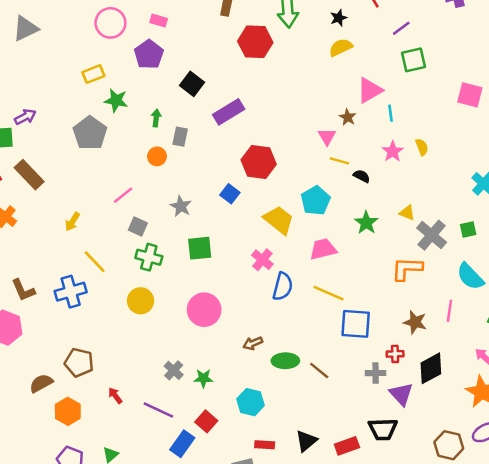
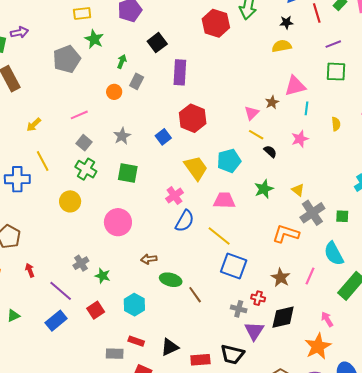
purple rectangle: (229, 112) -> (180, 72), turned -70
yellow semicircle: (422, 147) -> (336, 124), moved
blue rectangle: (182, 444) -> (56, 321), moved

